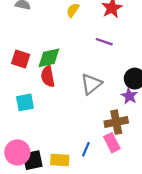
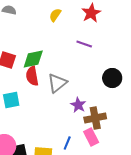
gray triangle: (91, 84) -> (57, 83), moved
purple star: (129, 96) -> (78, 105), moved

